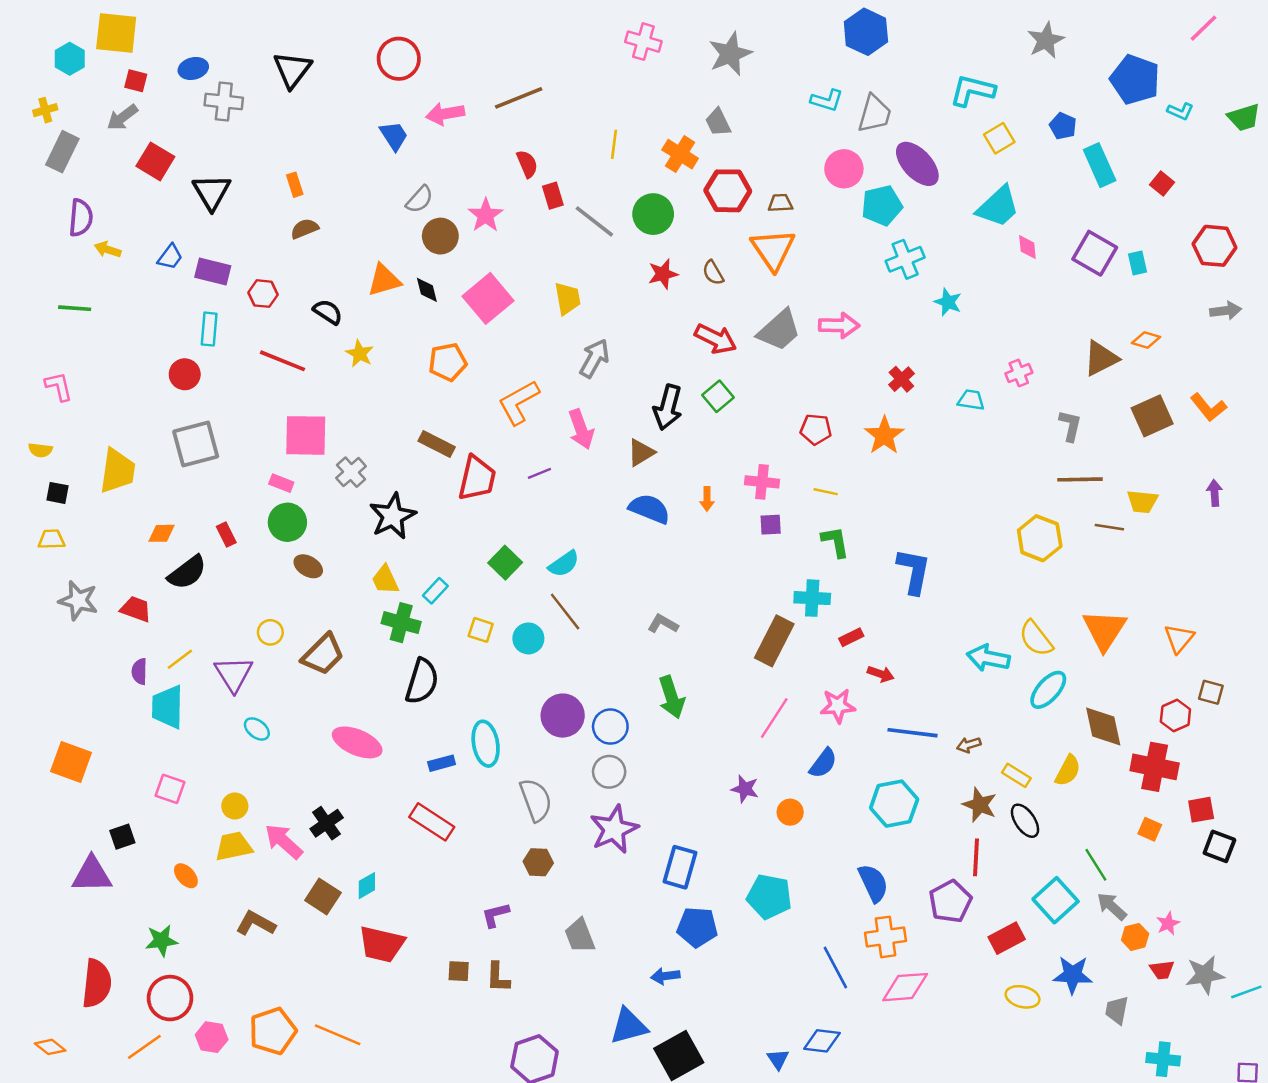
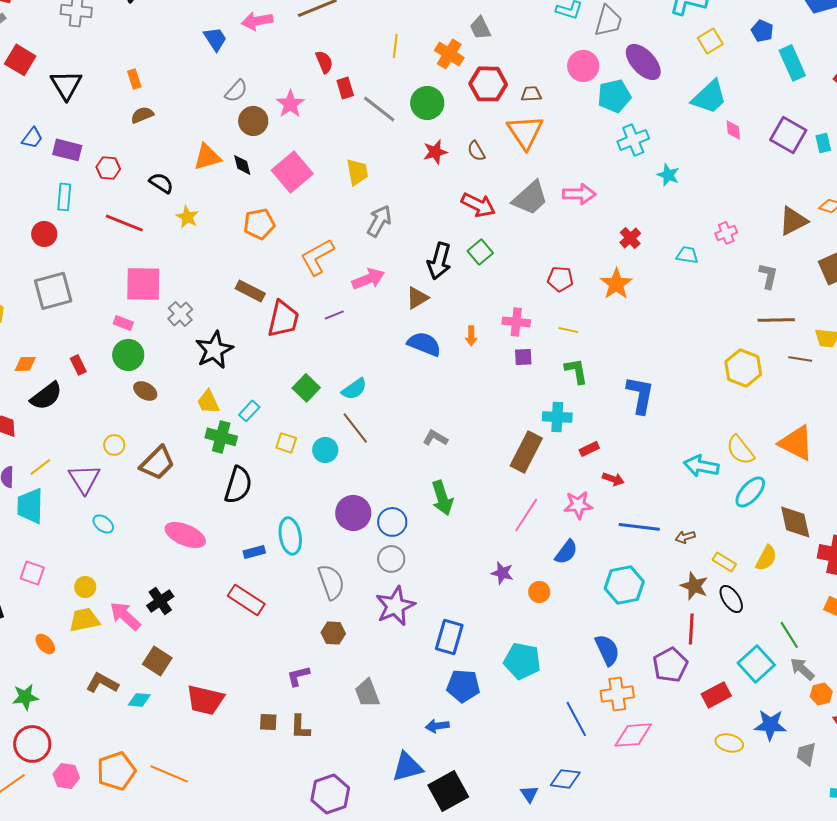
pink arrow: (581, 429) -> (368, 279), turned -92
orange triangle: (1104, 630) -> (796, 443), turned -36
cyan diamond: (367, 886) -> (139, 700), moved, turned 35

